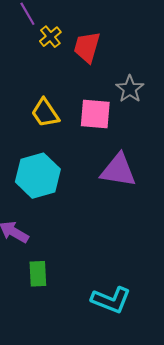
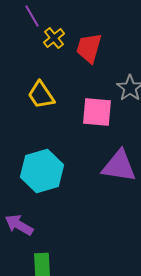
yellow trapezoid: (45, 113) -> (41, 95), moved

